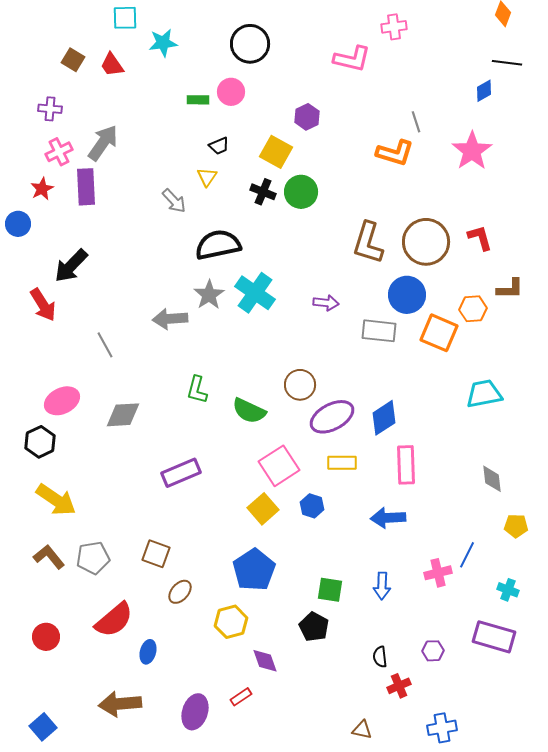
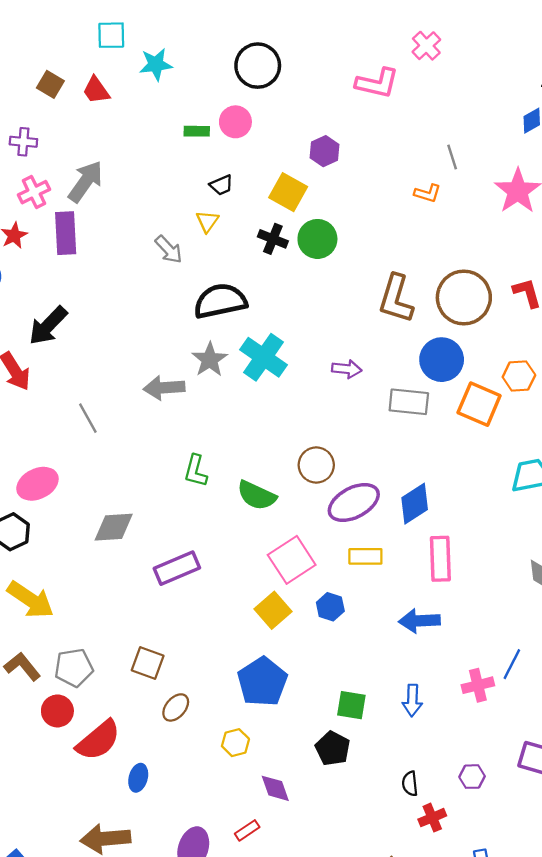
pink cross: (394, 27) -> (426, 46), turned -35
orange L-shape: (395, 153) -> (428, 193), size x0.6
gray diamond: (123, 415) -> (114, 527), moved
yellow hexagon: (231, 622) -> (235, 743), size x0.7
red circle: (46, 637) -> (57, 711), moved

